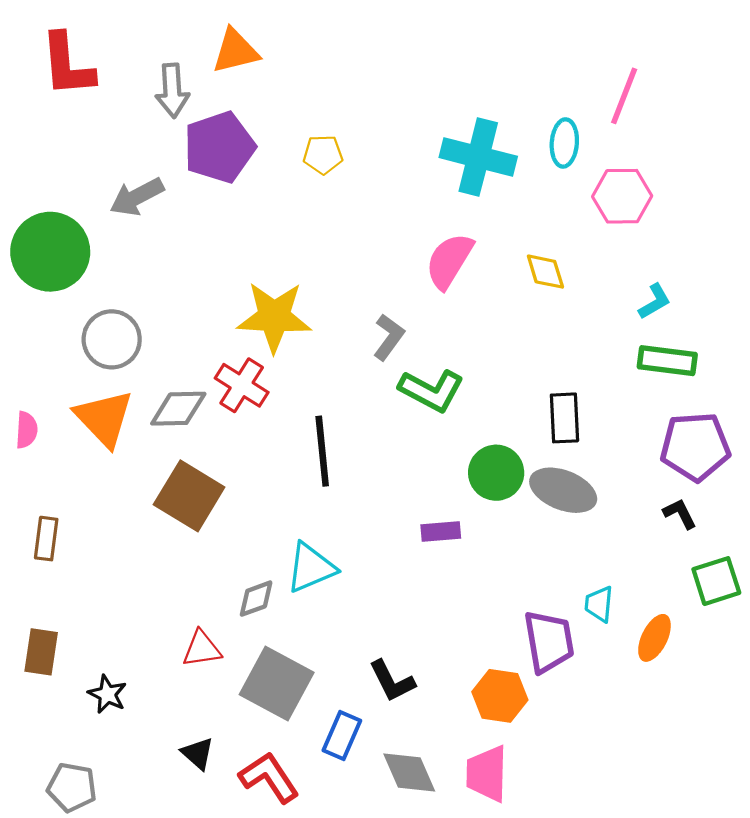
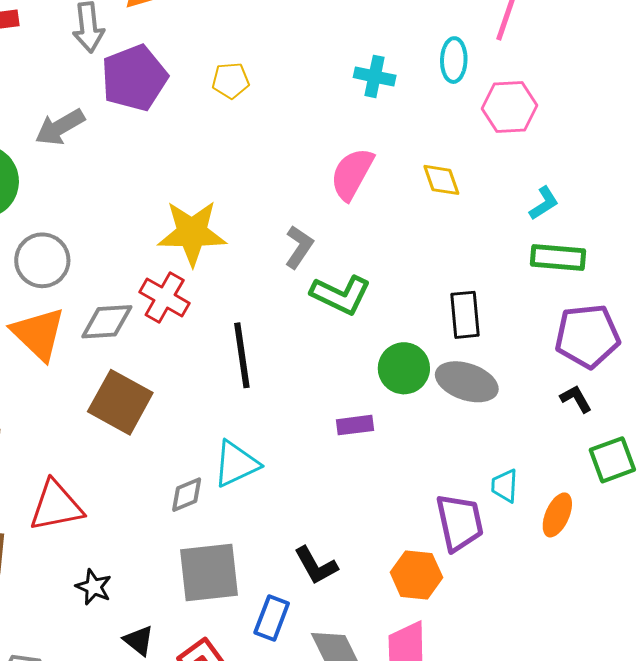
cyan cross: (478, 157) -> (375, 76), size x0.6
red triangle: (202, 649) -> (56, 506), moved, size x1.5
gray square: (277, 683) -> (209, 572), turned -32
black star: (107, 694) -> (94, 587), moved

